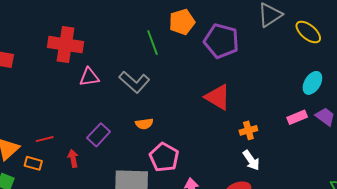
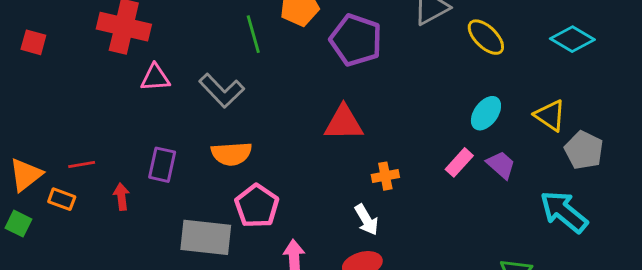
red triangle: (218, 97) -> (344, 123), turned -36
pink rectangle: (297, 117) -> (459, 162), turned -30
orange semicircle: (144, 124) -> (231, 154), size x1.5
purple rectangle: (99, 135) -> (162, 165), turned -35
white arrow: (251, 160) -> (366, 220), moved

